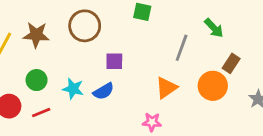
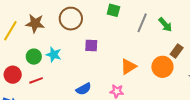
gray line: (182, 48) -> (142, 23), moved
cyan star: (73, 89) -> (54, 54), moved
blue semicircle: (104, 91) -> (84, 89), moved

